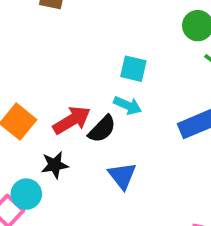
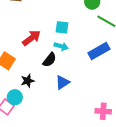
red arrow: (72, 120) -> (31, 38), moved
blue triangle: (122, 176) -> (62, 82), turned 42

